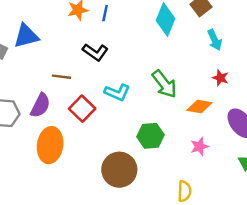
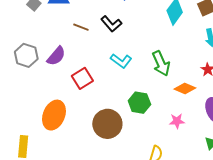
brown line: (61, 77) -> (81, 27), moved
red square: (82, 109) -> (82, 78), moved
orange ellipse: (50, 145) -> (54, 115), moved

